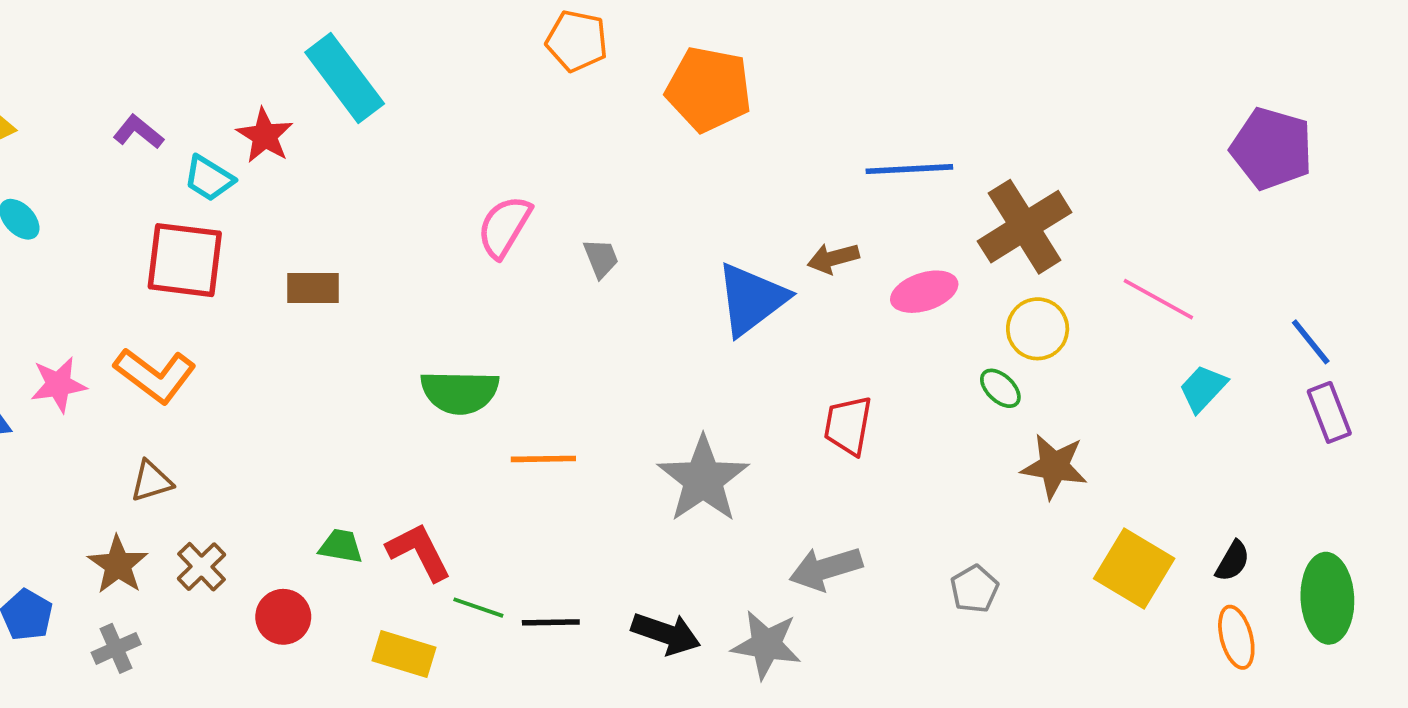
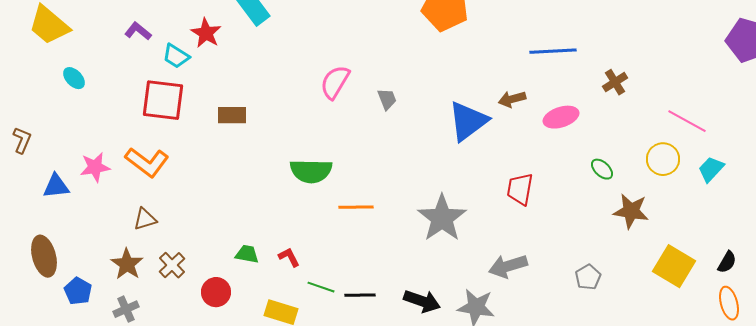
brown cross: (1025, 227) -> (615, 82), size x0.5
yellow circle: (1038, 329) -> (663, 159), moved
red L-shape: (419, 552) -> (289, 257), size x0.6

